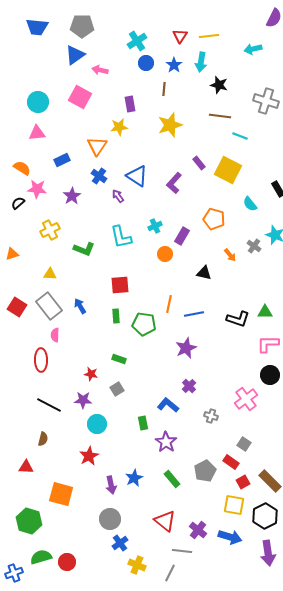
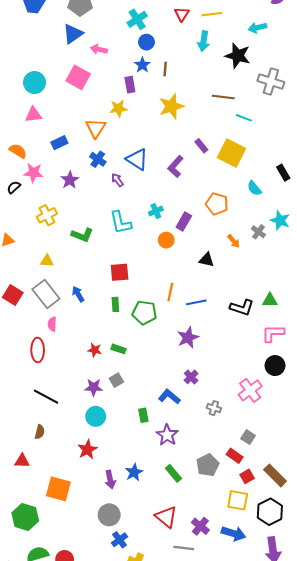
blue star: (174, 65) -> (142, 65), moved
black star: (219, 85) -> (238, 56), moved, size x1.4
red star: (91, 374) -> (95, 350), moved
purple star: (83, 400) -> (94, 387), moved

